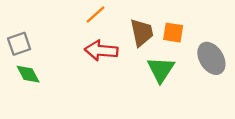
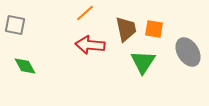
gray square: (19, 44) -> (15, 25), moved, turned 30

